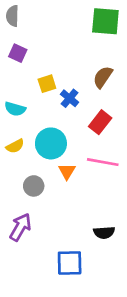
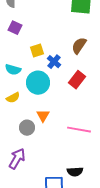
cyan circle: (51, 143) -> (38, 83), moved
pink line: (103, 162) -> (79, 130), moved
orange triangle: (67, 171) -> (43, 116), moved
black semicircle: (104, 232) -> (75, 172), moved

